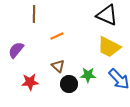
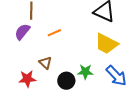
purple semicircle: (16, 50) -> (22, 32), moved
brown triangle: (58, 66) -> (45, 63), moved

